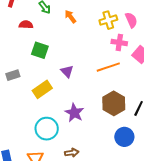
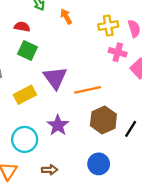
red semicircle: (26, 25) -> (22, 27), moved
orange line: (108, 67) -> (88, 90), moved
purple triangle: (67, 71) -> (55, 78), size x1.6
blue circle: (124, 137) -> (99, 164), moved

